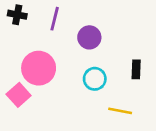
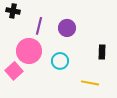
purple line: (55, 19) -> (39, 26), moved
cyan circle: (95, 79) -> (60, 61), moved

